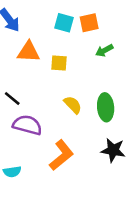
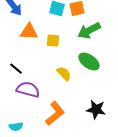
green arrow: (104, 50) -> (89, 31), size x1.6
green ellipse: (106, 107) -> (89, 62), moved, turned -50

